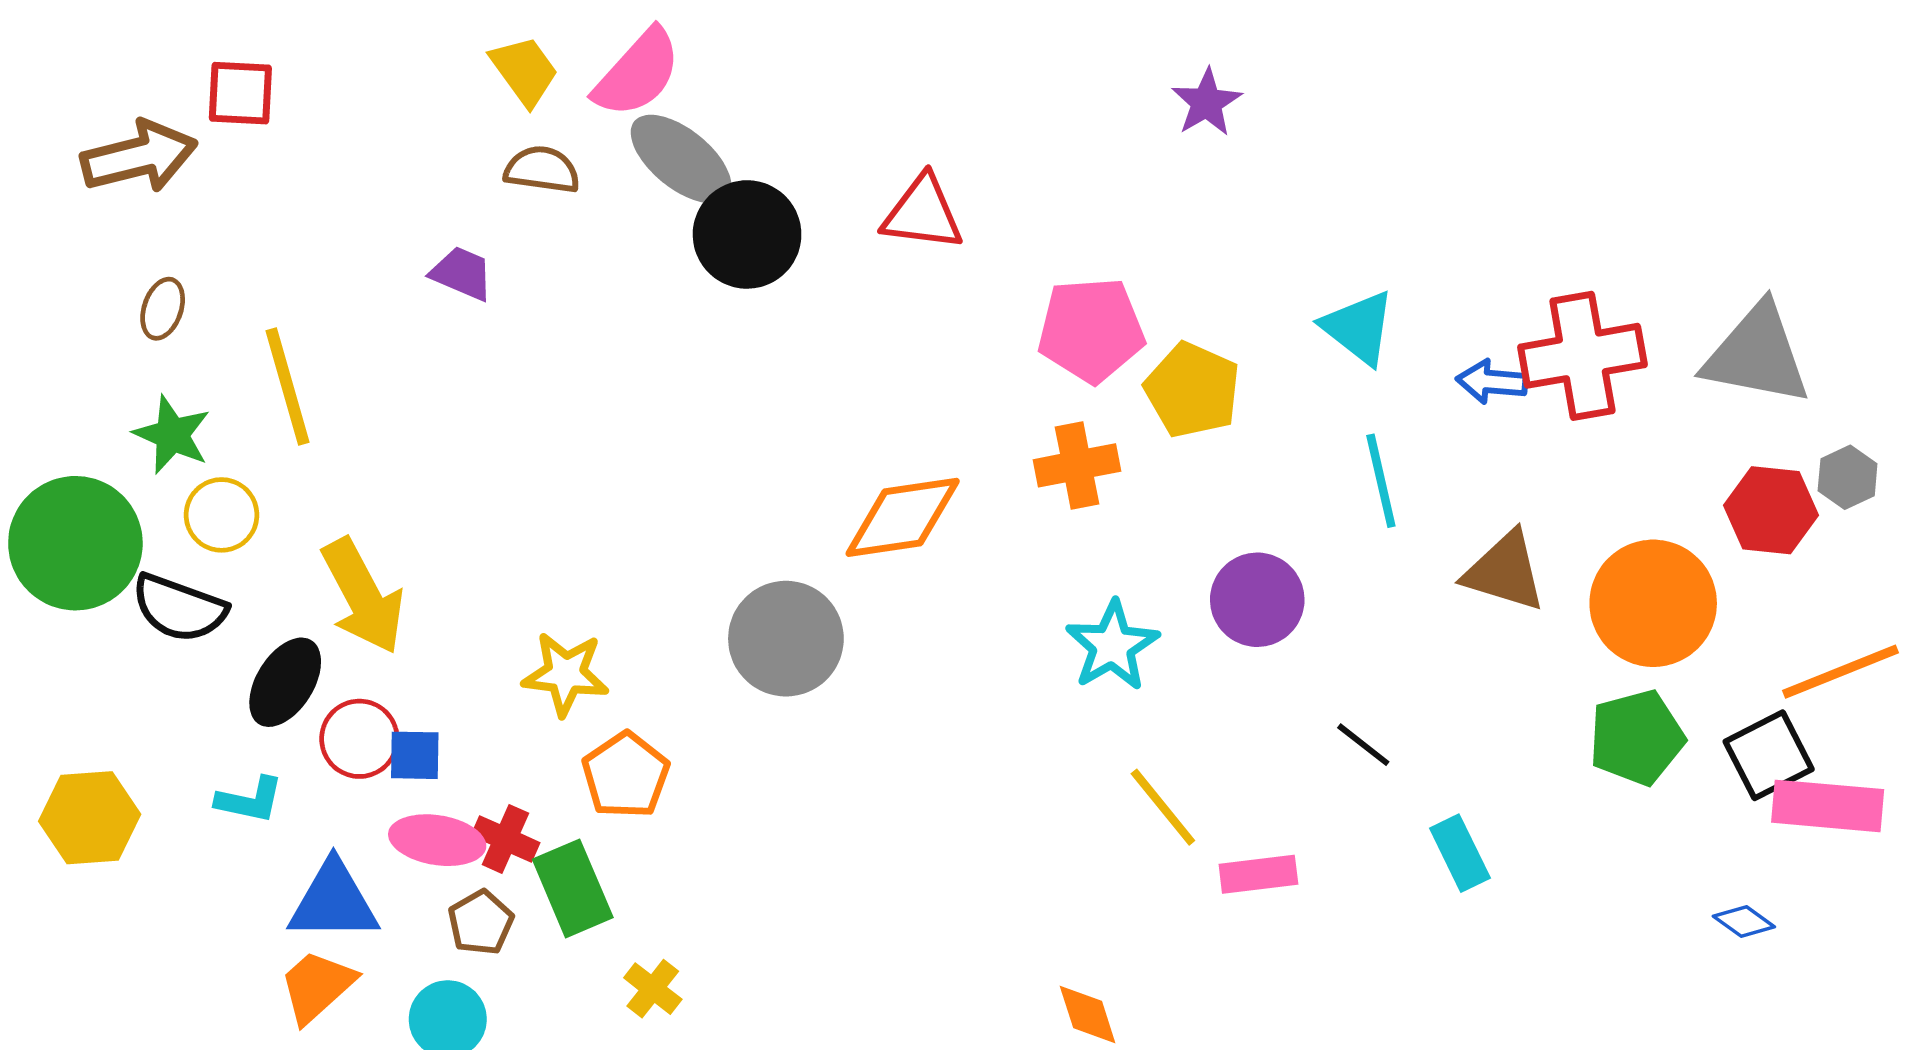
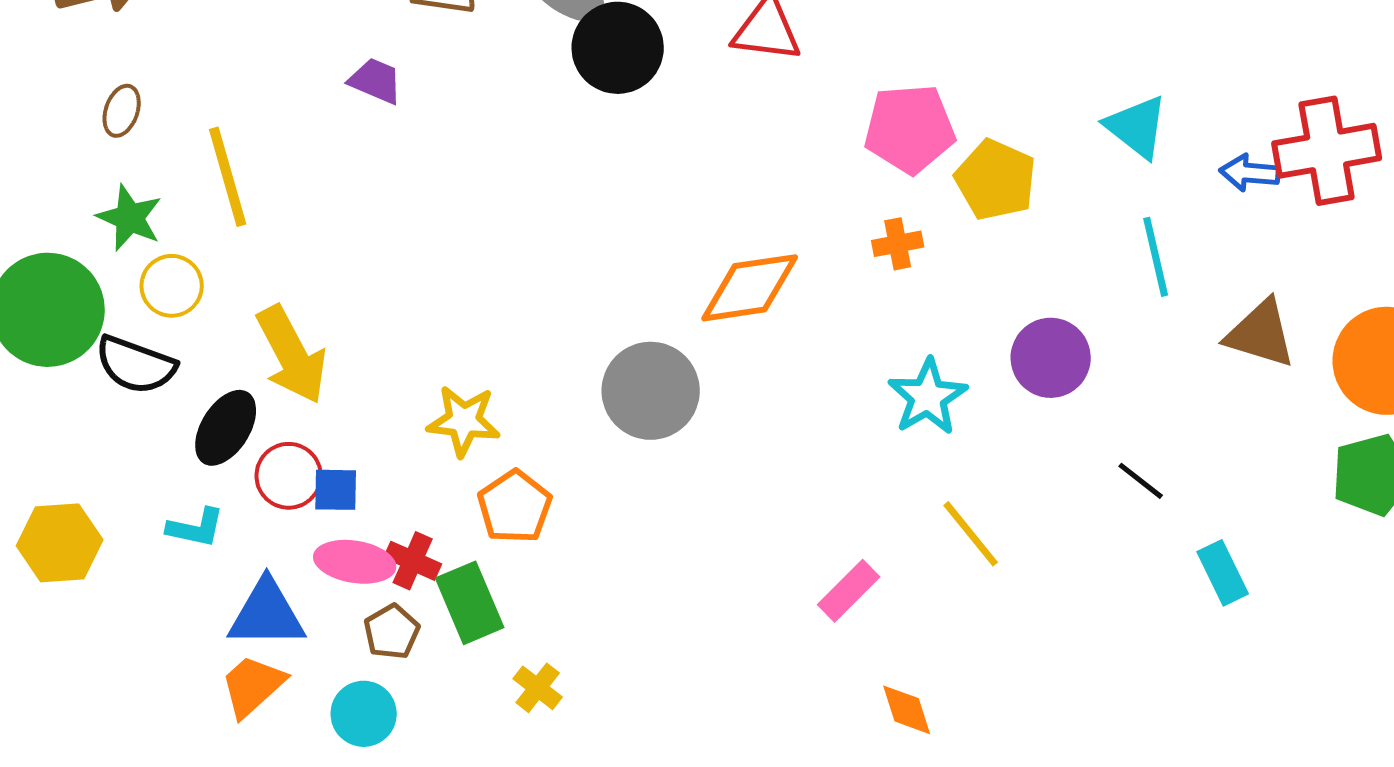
orange cross: (1077, 465) -> (898, 244), size x0.7
pink rectangle: (1258, 874) -> (849, 591), moved, turned -38

